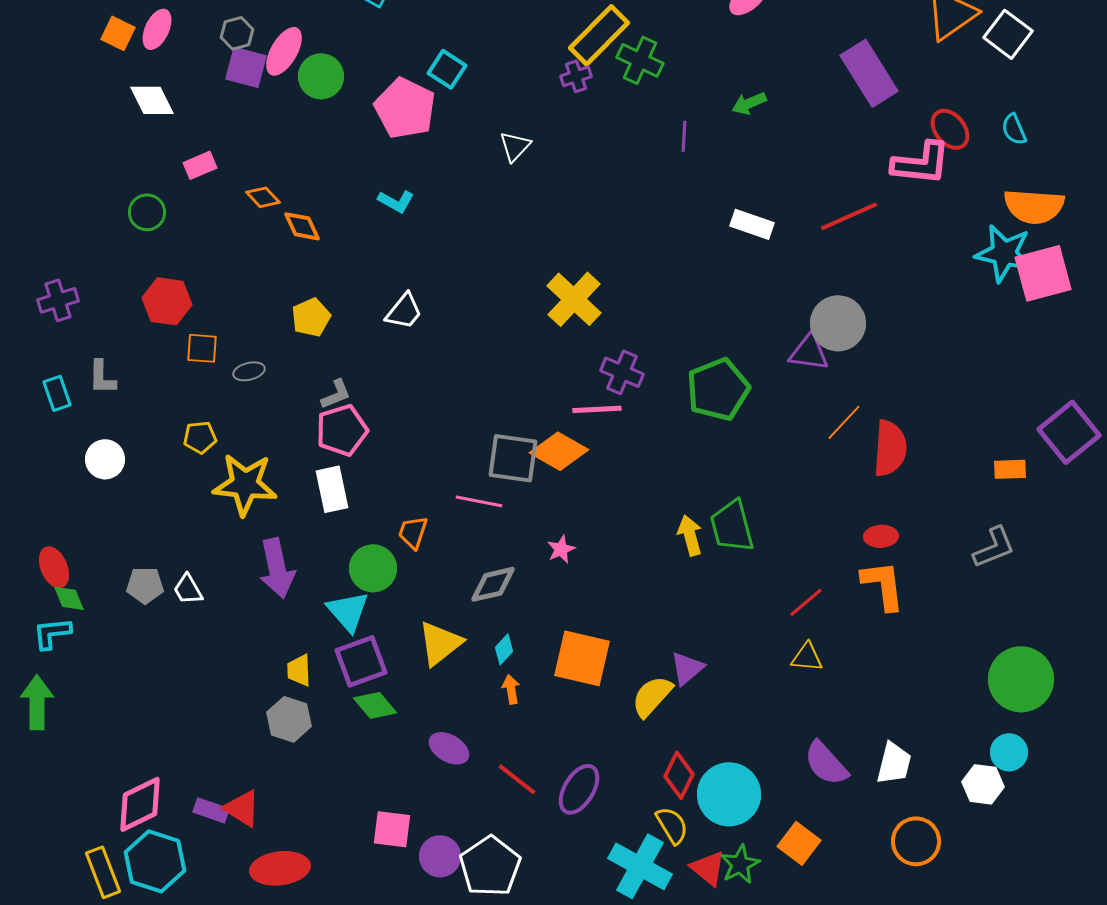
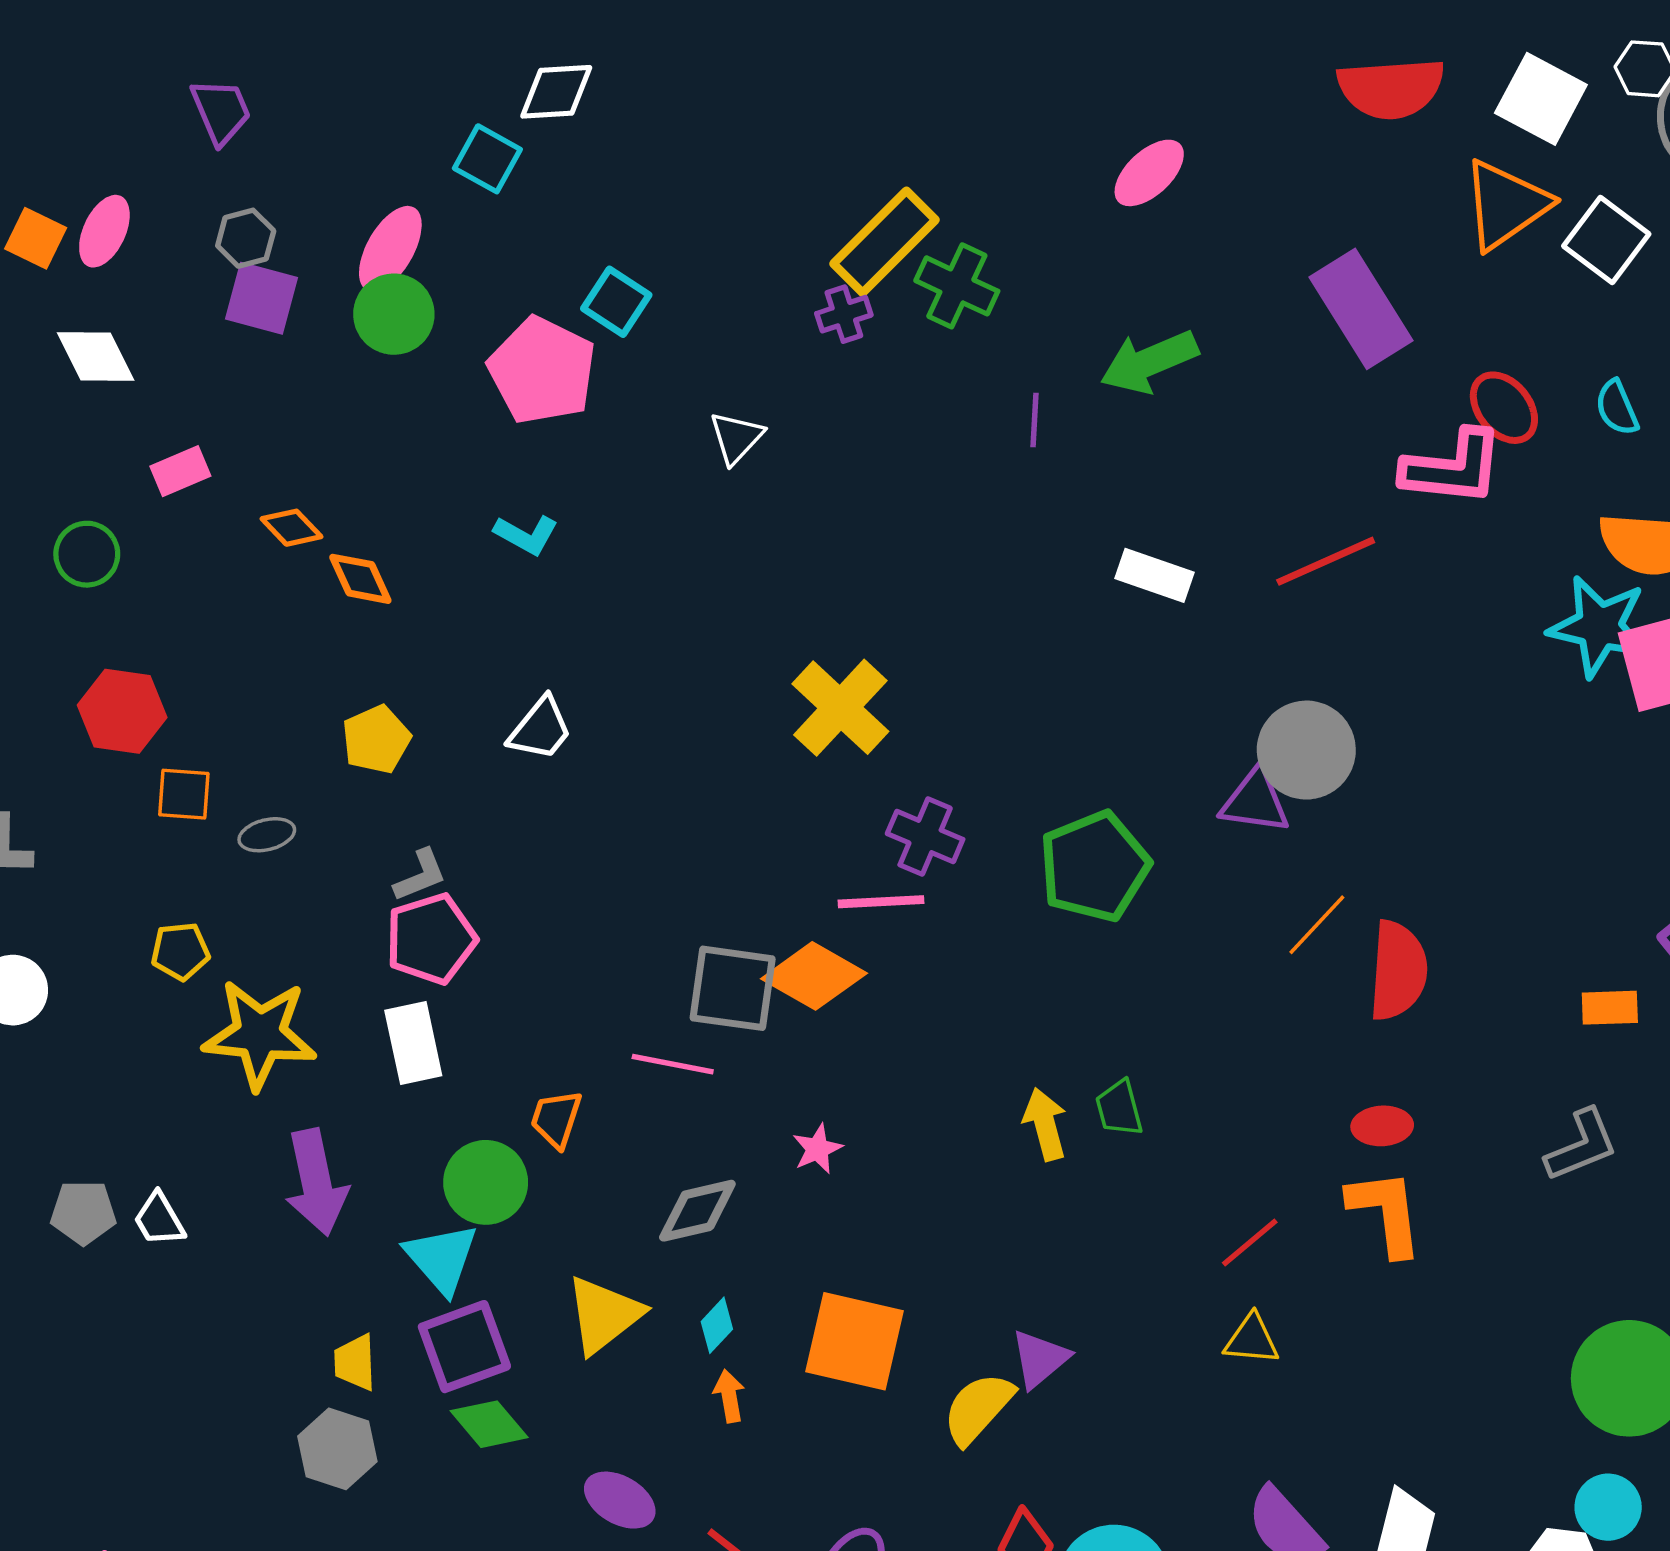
pink ellipse: (284, 51) -> (390, 249), moved
green arrow: (749, 103) -> (1149, 362), size x1.6
green trapezoid: (732, 526) -> (1119, 1108), size x0.6

